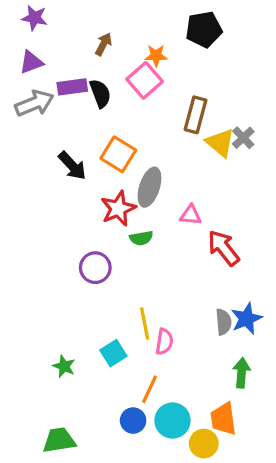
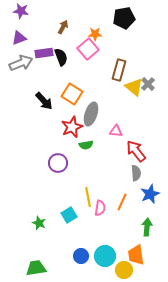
gray semicircle: (223, 322) -> (136, 173), moved
orange line: (150, 389) -> (122, 202), moved

